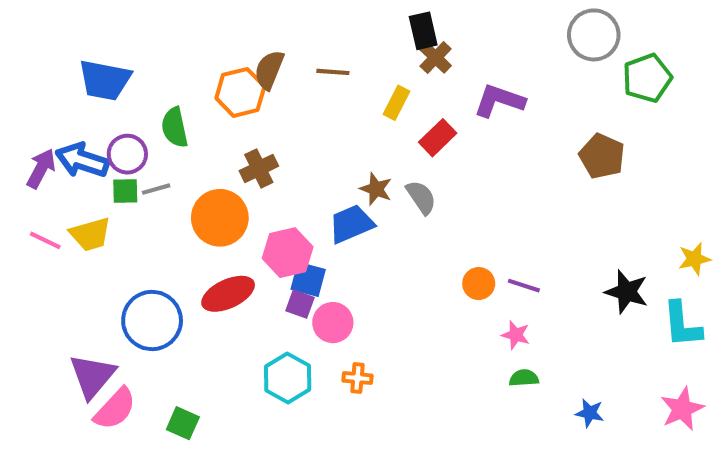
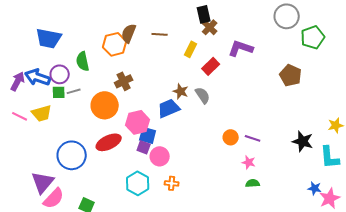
blue star: (590, 413) -> (315, 188), moved

